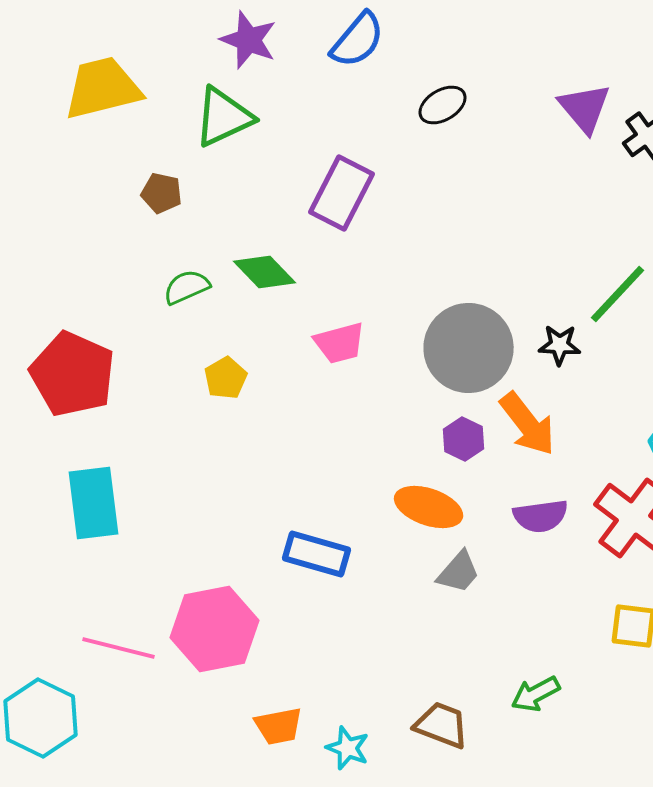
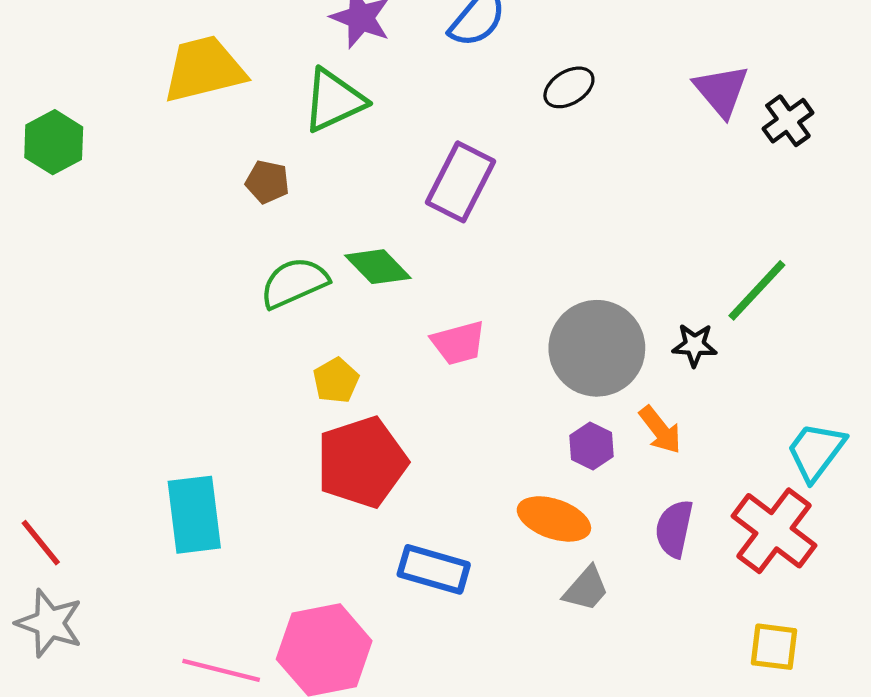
green semicircle: (187, 287) -> (294, 283), size x1.4
red pentagon: (73, 374) -> (362, 462), moved, turned 30
orange arrow: (528, 424) -> (660, 430), size x0.7
purple semicircle: (541, 516) -> (674, 529), turned 110

